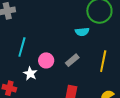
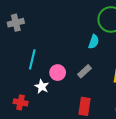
cyan semicircle: (82, 32) -> (94, 42), turned -64

